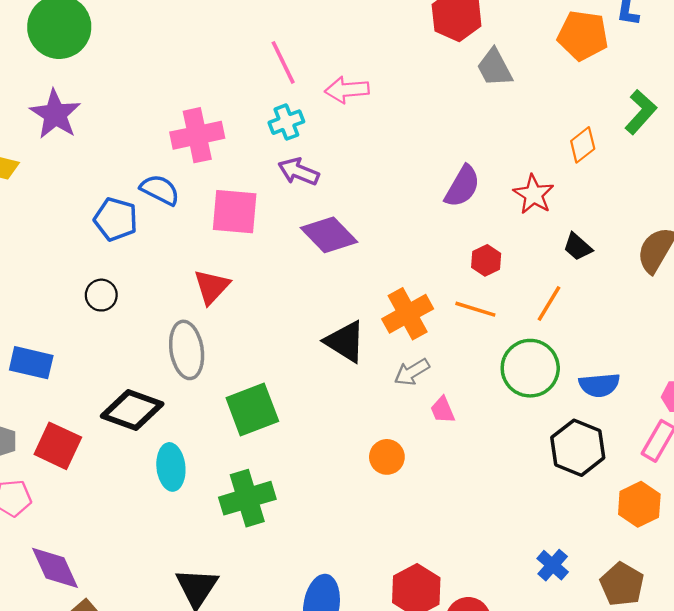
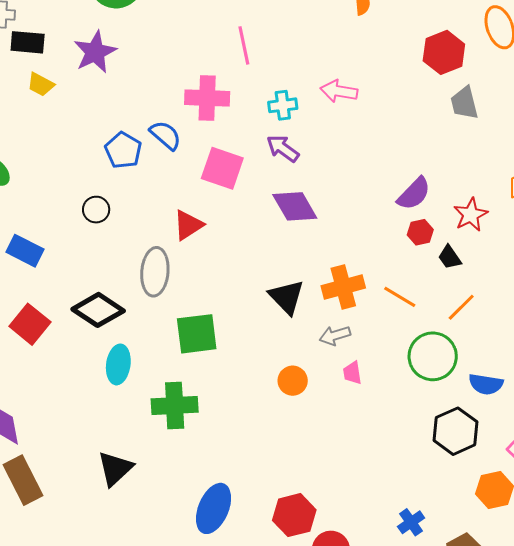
pink line: (283, 62) -> (244, 45), moved
black trapezoid: (578, 247) -> (450, 257), moved
red hexagon: (486, 260) -> (420, 232), moved
orange circle: (387, 457) -> (293, 381), moved

